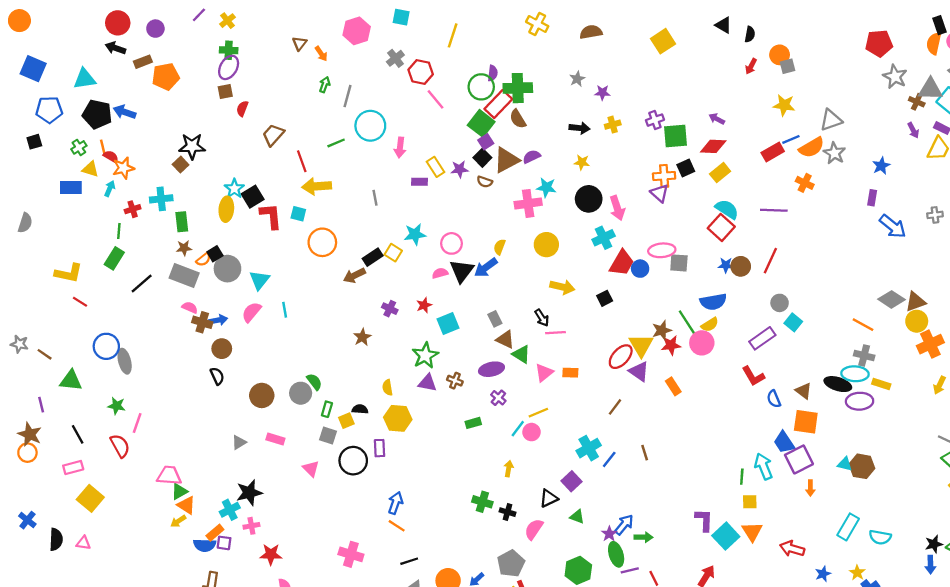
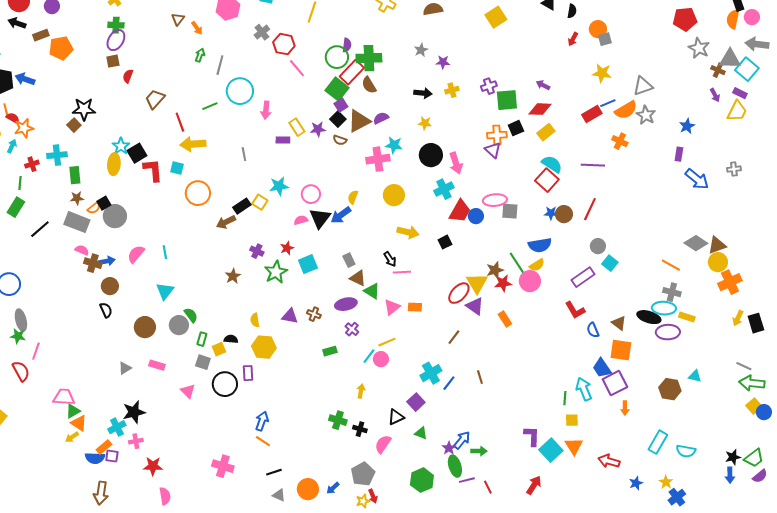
cyan triangle: (259, 280) -> (165, 291), moved
green star: (425, 355) -> (276, 272), moved
gray ellipse: (125, 361) -> (21, 320), moved
cyan triangle: (845, 464) -> (695, 376), moved

